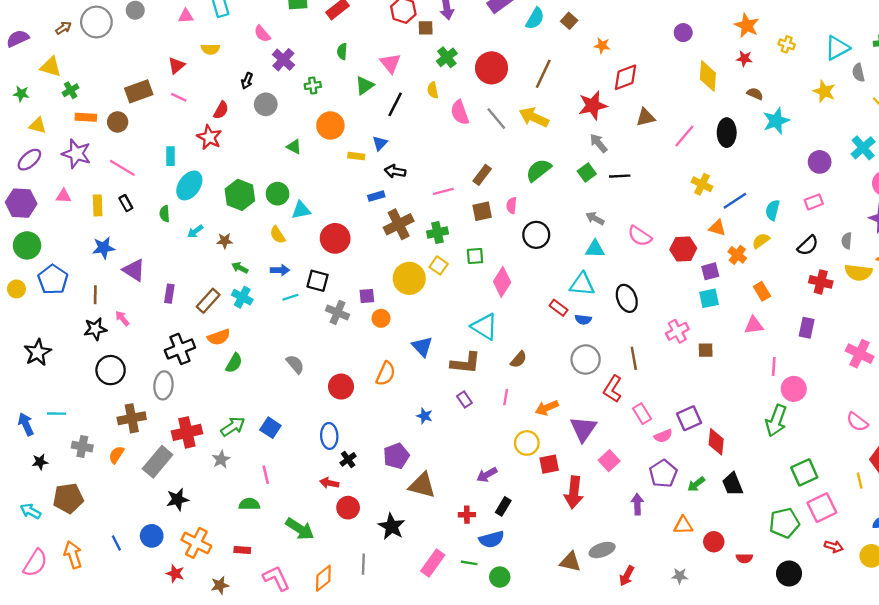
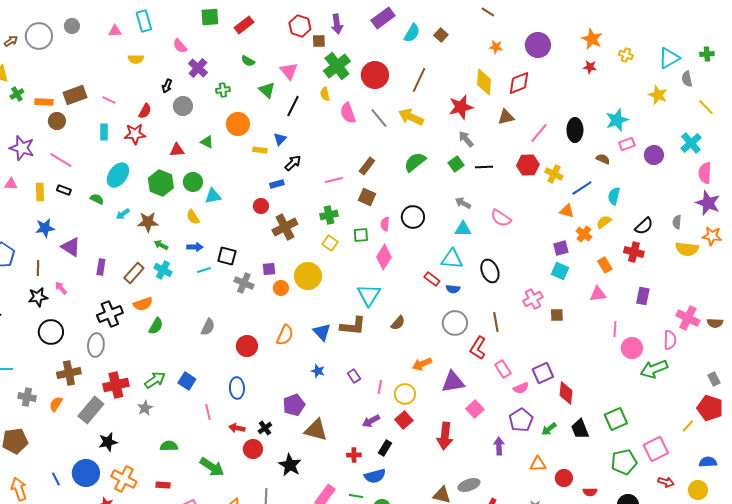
purple circle: (683, 33) -> (538, 45), size x1.6
orange star: (602, 46) -> (496, 47), moved
green semicircle: (342, 51) -> (248, 61), turned -64
green cross: (447, 57) -> (337, 66), size x1.5
red triangle: (176, 66) -> (177, 150), moved, turned 35
yellow diamond: (708, 76) -> (484, 82), moved
red diamond: (626, 77) -> (519, 83), moved
green triangle: (365, 86) -> (267, 90), turned -42
brown semicircle: (755, 94) -> (603, 159), moved
orange rectangle: (86, 117) -> (44, 102), moved
red star: (209, 137) -> (135, 134), turned -30
cyan rectangle: (171, 156) -> (104, 132), moved
black arrow: (395, 171) -> (293, 163), turned 126
pink rectangle: (814, 202) -> (627, 144), moved
black rectangle: (126, 203) -> (64, 190), turned -40
pink semicircle: (512, 205) -> (385, 224), moved
brown square: (482, 211) -> (367, 197), turned 36
green semicircle: (165, 214) -> (97, 199), turned 120
brown cross: (399, 224) -> (285, 227), moved
red circle: (335, 238) -> (261, 206), moved, size x0.6
brown star: (225, 241) -> (148, 222), size x1.5
red hexagon: (683, 249) -> (528, 165), moved
yellow circle: (409, 278) -> (308, 276), moved
red cross: (821, 282) -> (634, 252), moved
cyan square: (709, 298) -> (560, 271), turned 36
cyan triangle: (484, 327) -> (369, 295), turned 30
blue triangle: (422, 347) -> (322, 332), moved
gray semicircle: (295, 364) -> (208, 327), turned 66
pink line: (506, 397) -> (380, 387), moved
purple rectangle: (464, 399) -> (354, 376), moved
green arrow: (776, 421) -> (654, 369), moved, turned 48
pink semicircle: (857, 422) -> (670, 340), moved, turned -126
purple triangle: (583, 429) -> (453, 382), turned 45
black cross: (348, 459) -> (265, 428), moved
red square: (549, 464) -> (404, 420), moved, turned -30
green square: (804, 472) -> (616, 419), moved
pink line: (266, 475) -> (208, 412), moved
yellow line: (860, 481) -> (688, 426), turned 56
blue circle: (152, 536) -> (86, 473), size x1.4

